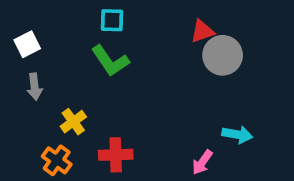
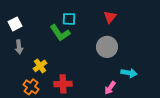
cyan square: (112, 20) -> (69, 19), moved
red triangle: (202, 31) -> (110, 17), turned -32
gray circle: (223, 55) -> (107, 47), moved

